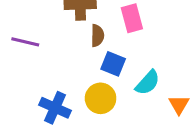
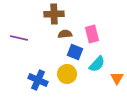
pink rectangle: (132, 18) -> (92, 34), moved
brown semicircle: (97, 36) -> (65, 34), turned -96

